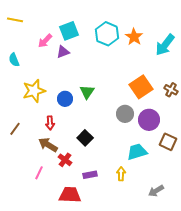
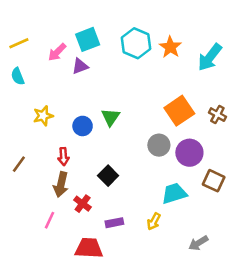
yellow line: (15, 20) -> (19, 43), moved, turned -35
yellow star: (34, 91) -> (43, 116), size x0.7
brown arrow: (48, 145) -> (61, 185), turned -108
yellow arrow: (121, 174) -> (154, 221), turned -152

